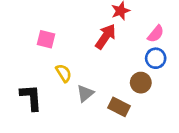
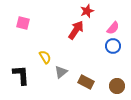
pink square: (46, 39) -> (23, 23), moved
brown circle: (141, 83) -> (117, 86), moved

